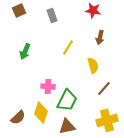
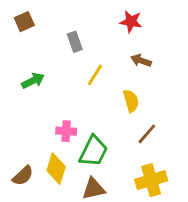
gray rectangle: (52, 15) -> (75, 42), moved
brown arrow: (100, 37) -> (141, 60), turned 96
green arrow: (25, 51) -> (33, 81), turned -140

